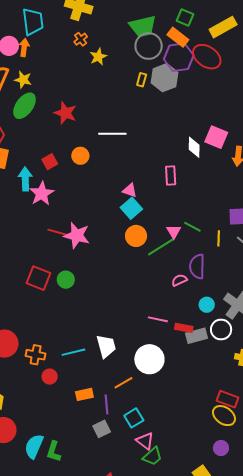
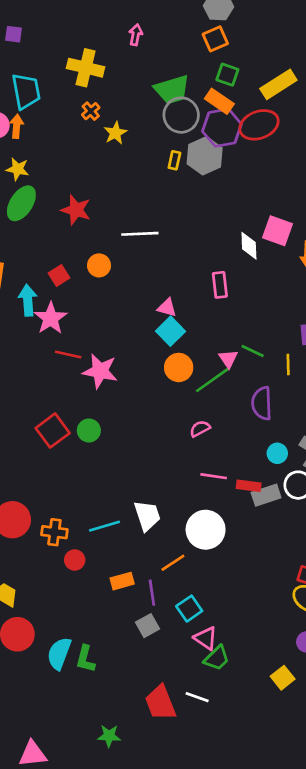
red ellipse: (207, 57) -> (259, 125), turned -52
red line: (57, 232) -> (68, 354), moved
red square: (39, 278) -> (53, 431), turned 35
pink semicircle: (179, 280) -> (200, 429), moved

